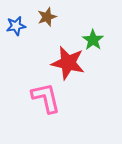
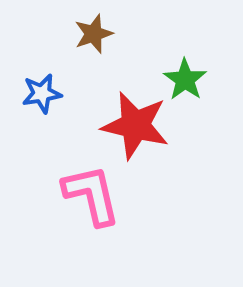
blue star: (16, 26) -> (42, 94), moved

